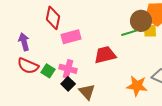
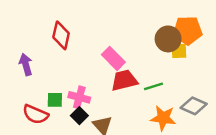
green line: (129, 33) -> (154, 86), moved
pink rectangle: (71, 37) -> (113, 58), moved, turned 60
red semicircle: (28, 66) -> (35, 114), moved
green square: (48, 71) -> (55, 100), turned -32

